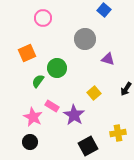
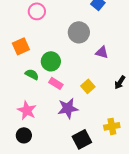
green semicircle: (38, 81) -> (32, 74), turned 80
pink rectangle: (52, 106) -> (56, 83), moved
purple star: (74, 115) -> (68, 108), turned 30

